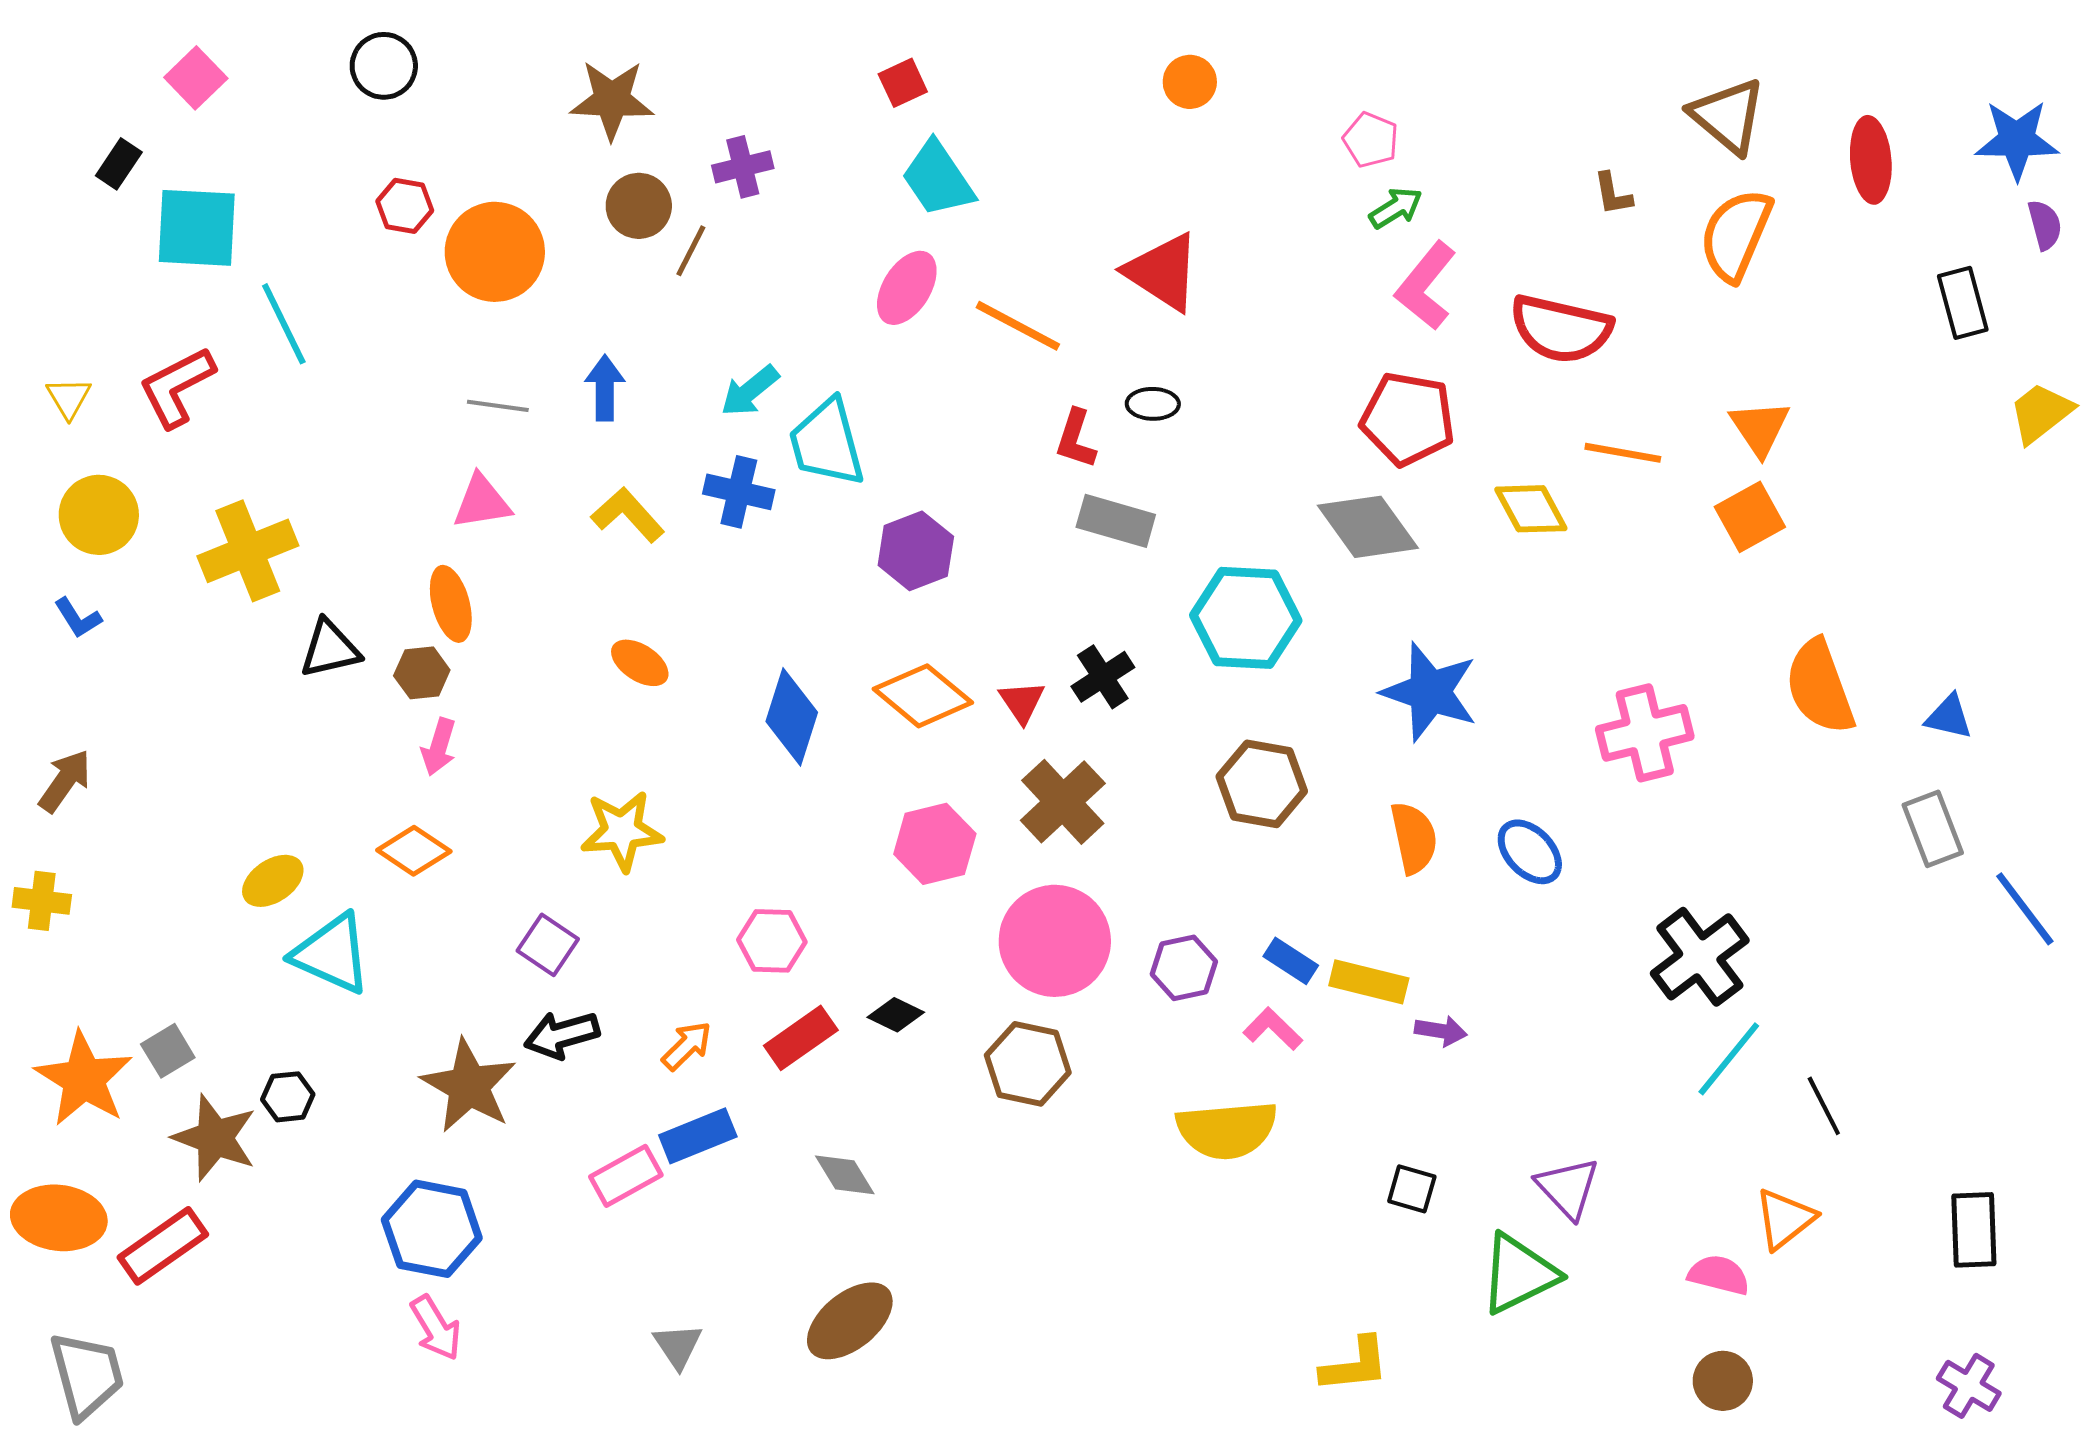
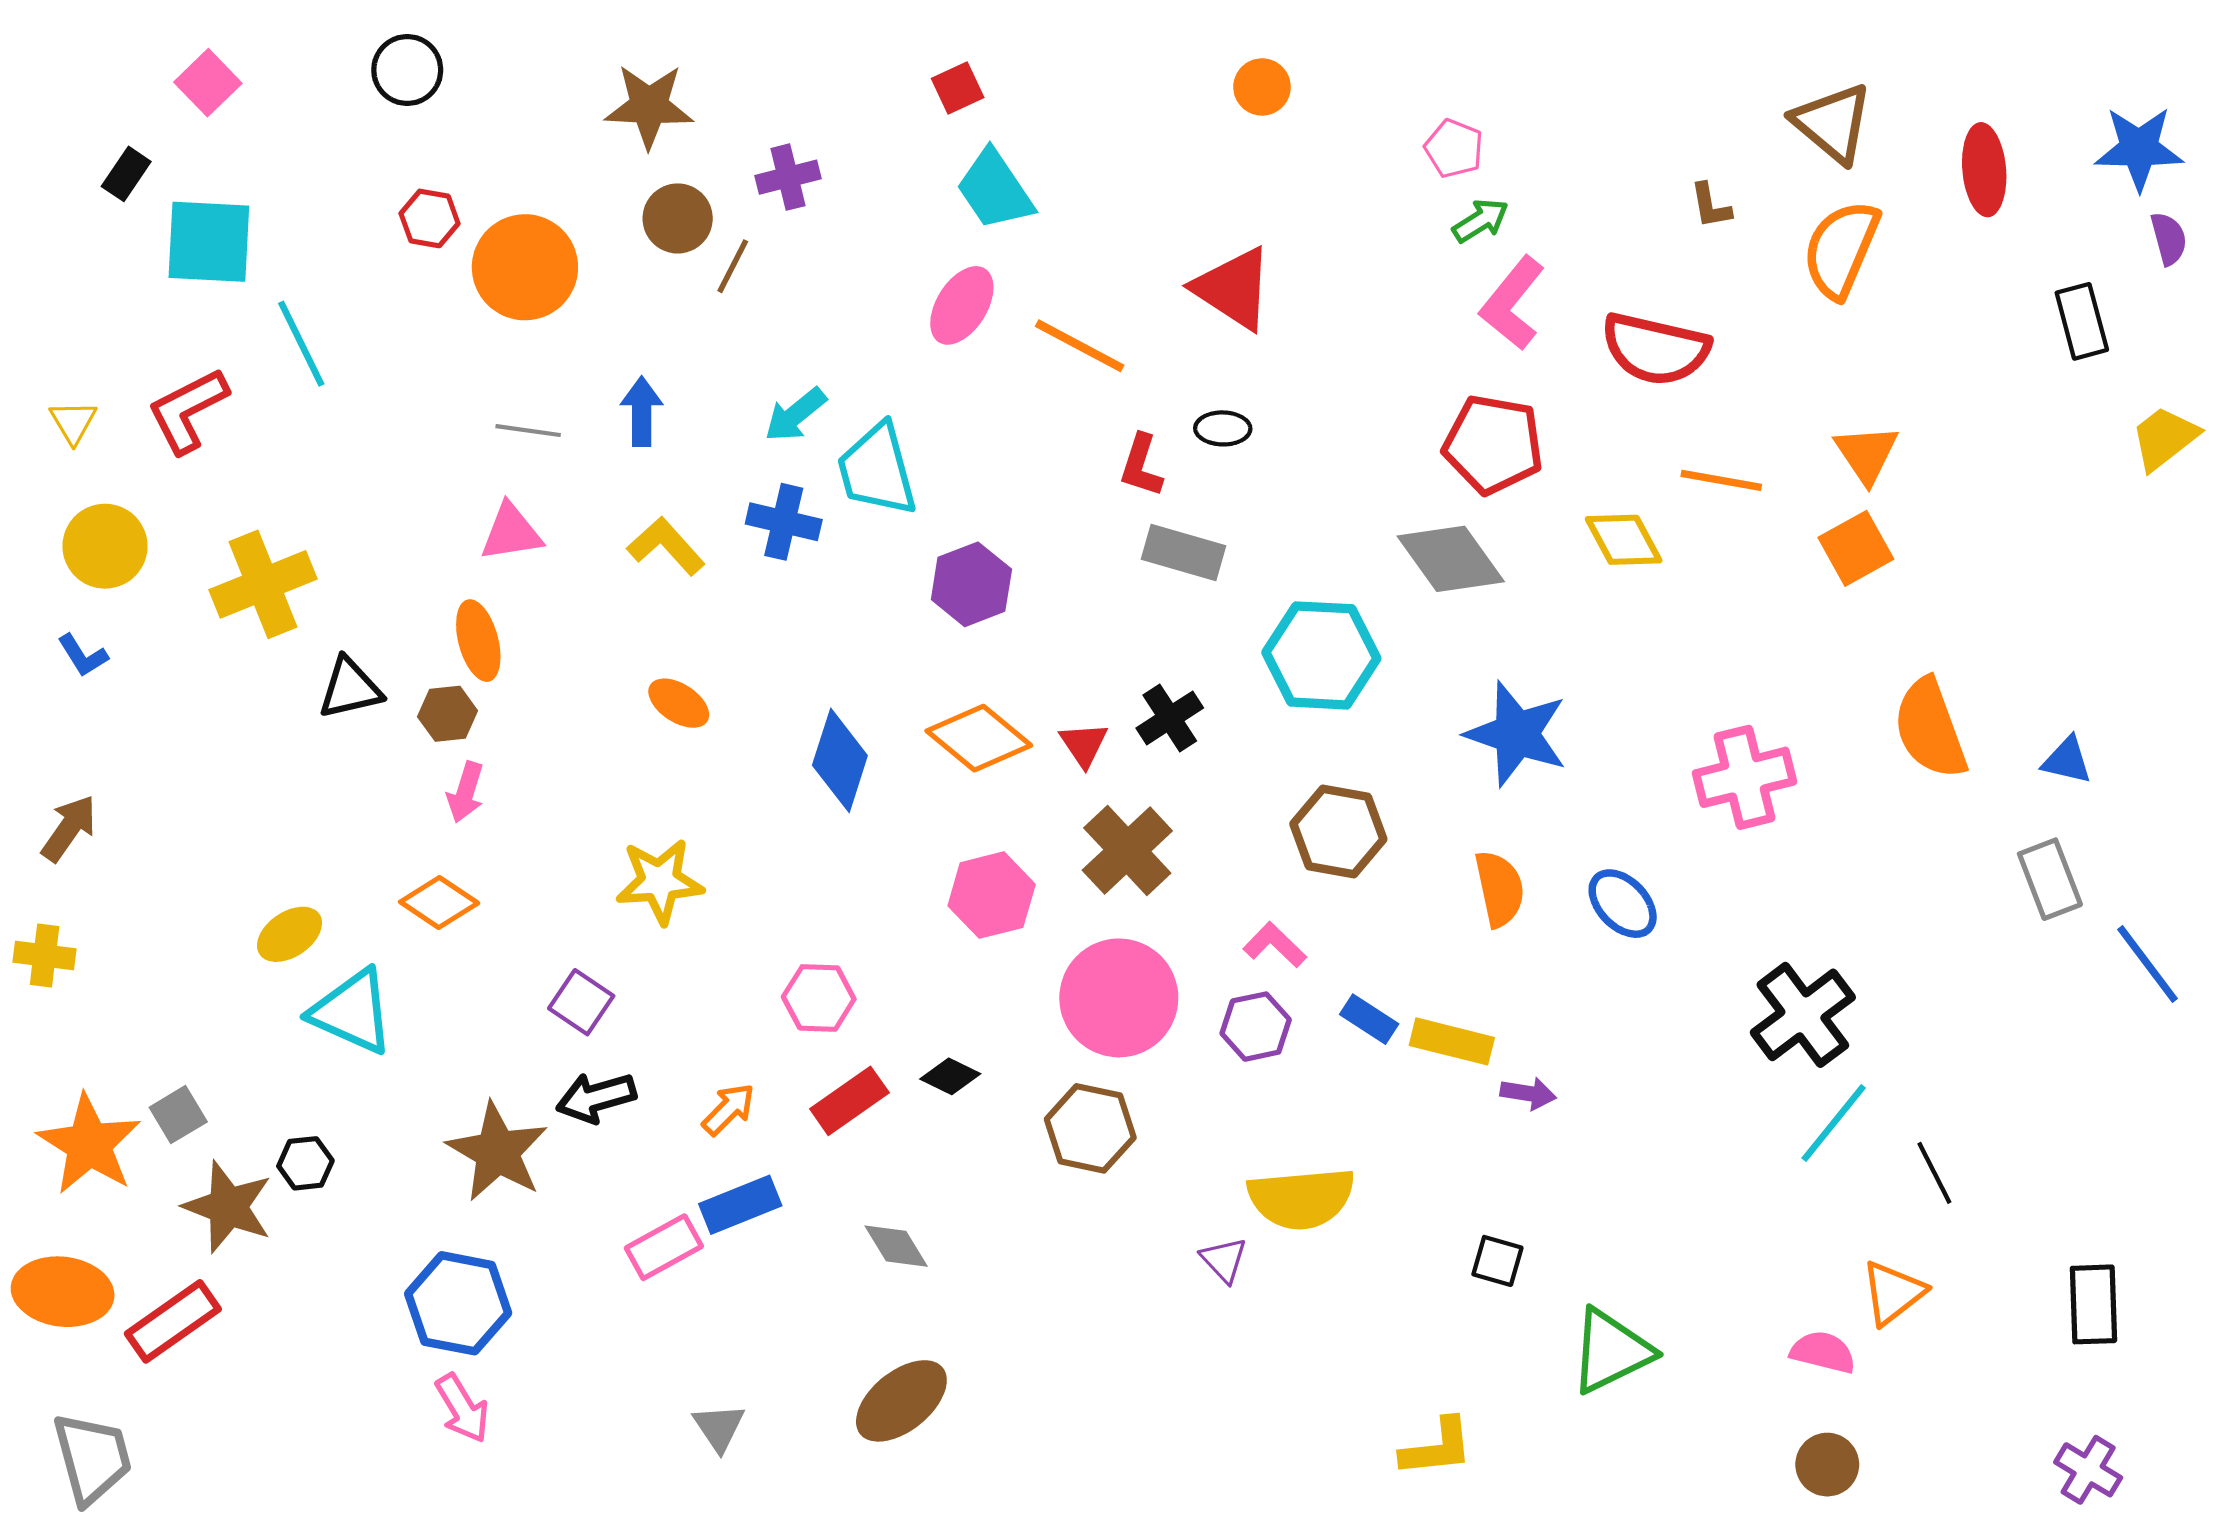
pink L-shape: (1273, 1029) -> (1275, 945), moved
purple triangle: (1568, 1188) -> (1224, 1260), moved, size x0.7

